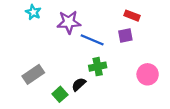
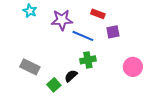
red rectangle: (132, 16) -> (98, 14), moved
gray rectangle: (33, 74) -> (30, 67), turned 60

